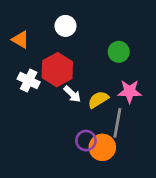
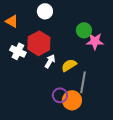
pink star: (130, 91) -> (95, 41), moved
white arrow: (72, 94) -> (50, 61), turned -104

